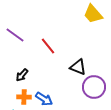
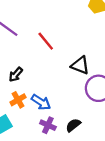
orange cross: (24, 97) -> (18, 100), turned -32

